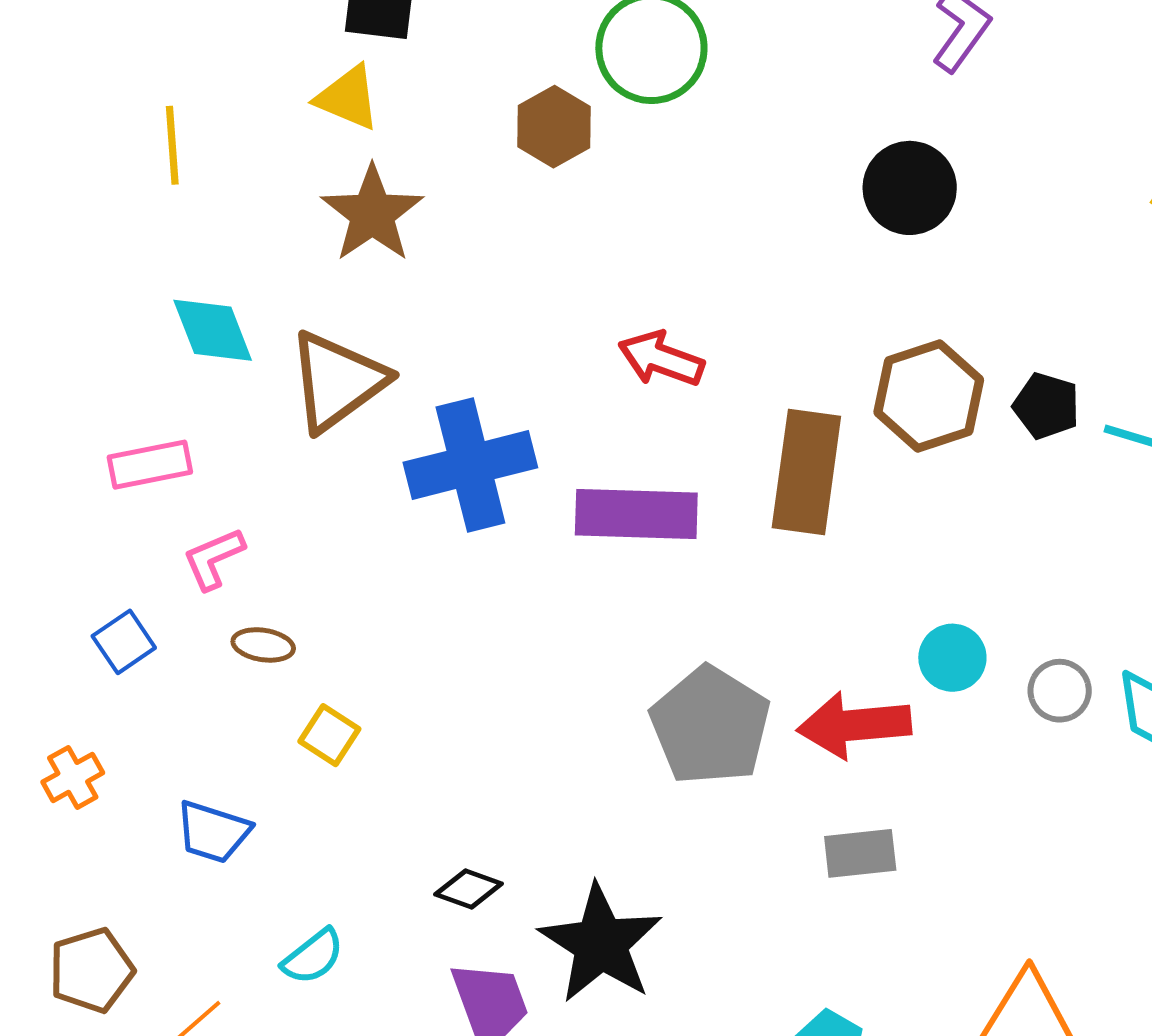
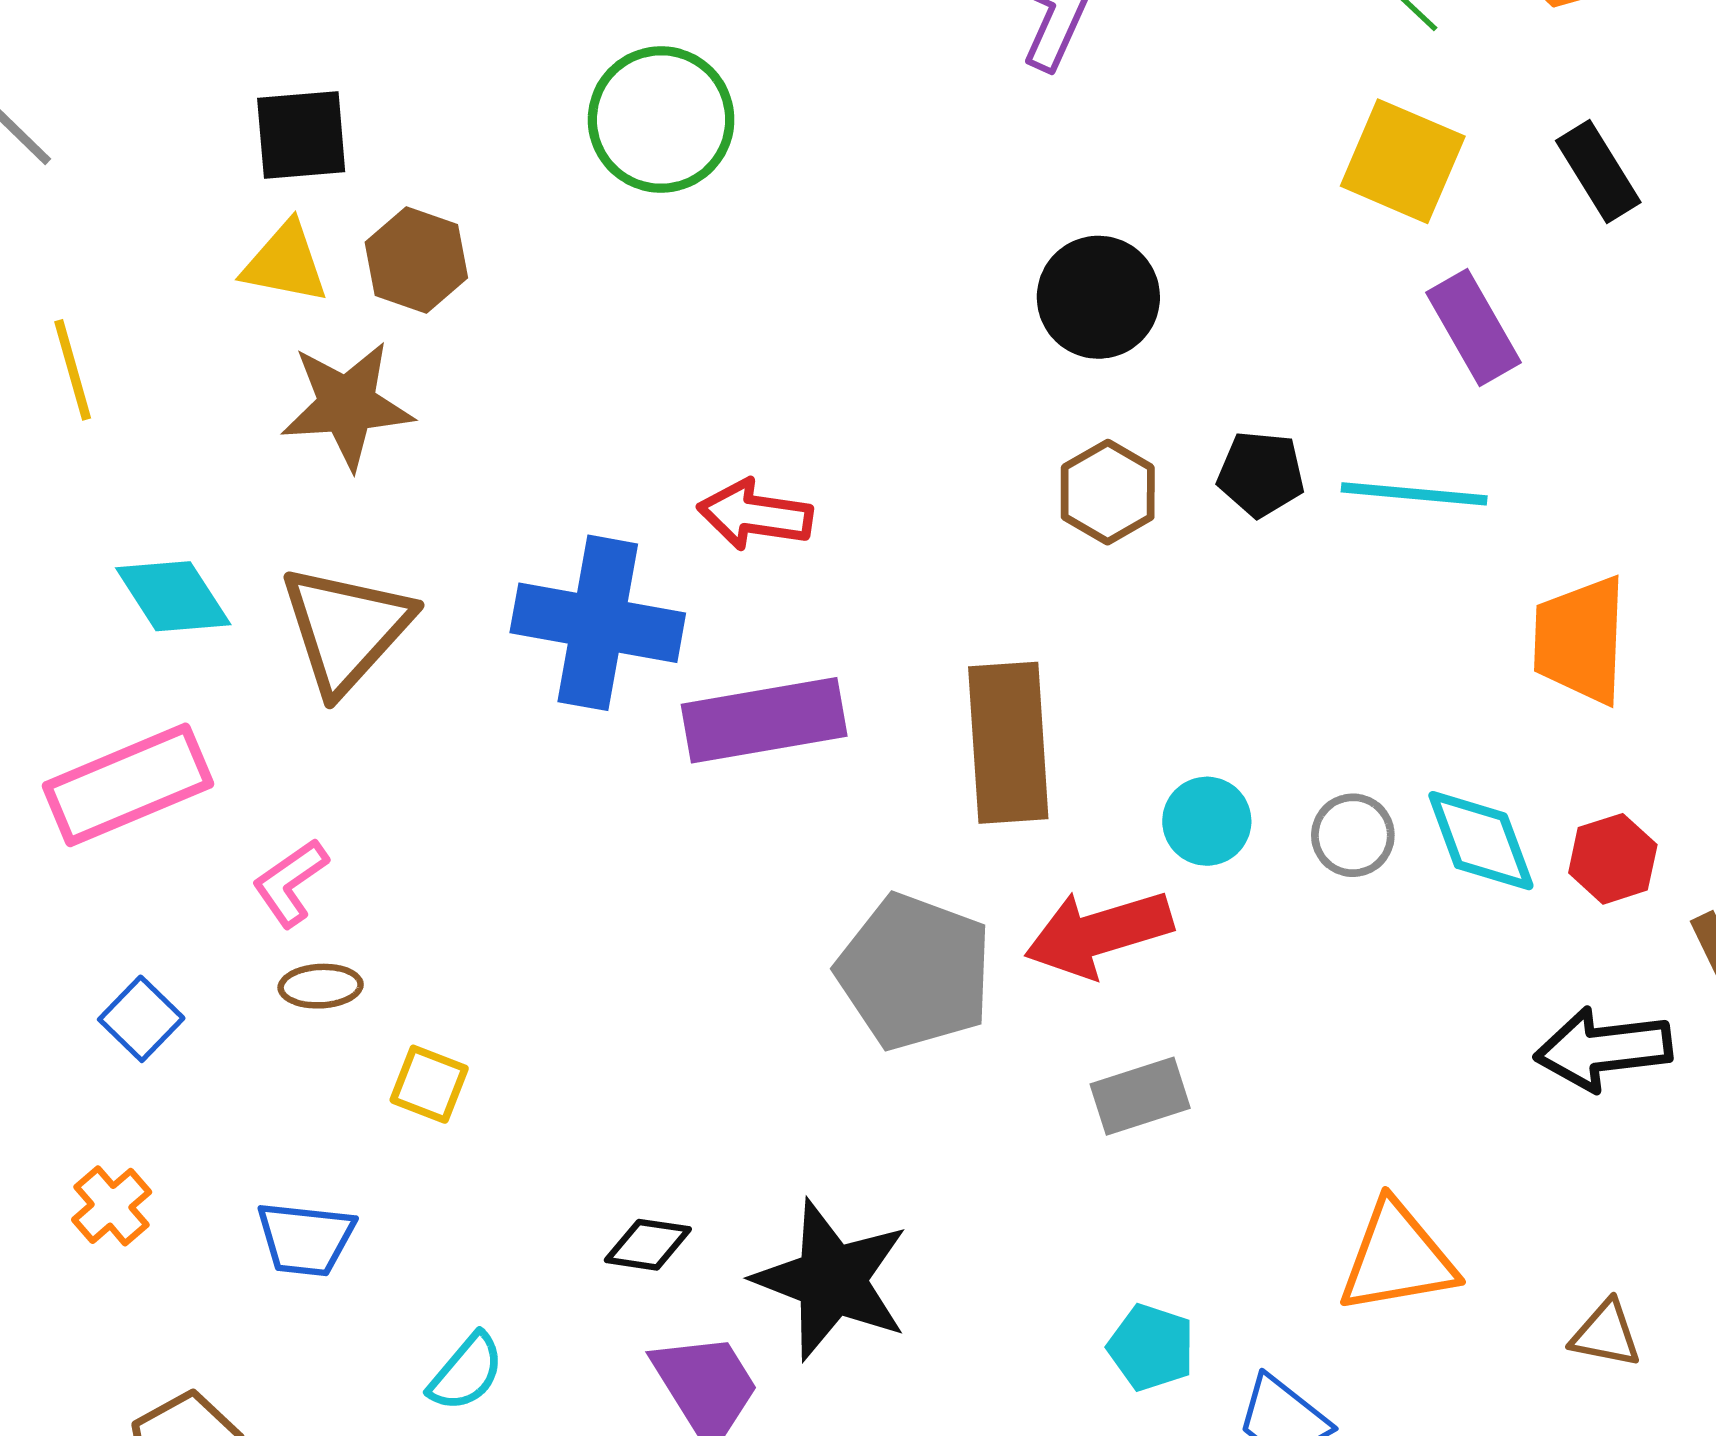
brown hexagon: (554, 127) -> (416, 260), moved
black circle: (910, 188) -> (1098, 297), moved
brown star: (372, 214) -> (347, 405), turned -30
brown hexagon: (929, 396) -> (1108, 492), size x0.7
pink rectangle: (150, 465) -> (128, 785), size x1.5
blue cross: (470, 465) -> (598, 623), moved, turned 36
brown rectangle: (806, 472) -> (1008, 743), moved
pink L-shape: (214, 559) -> (290, 883), moved

